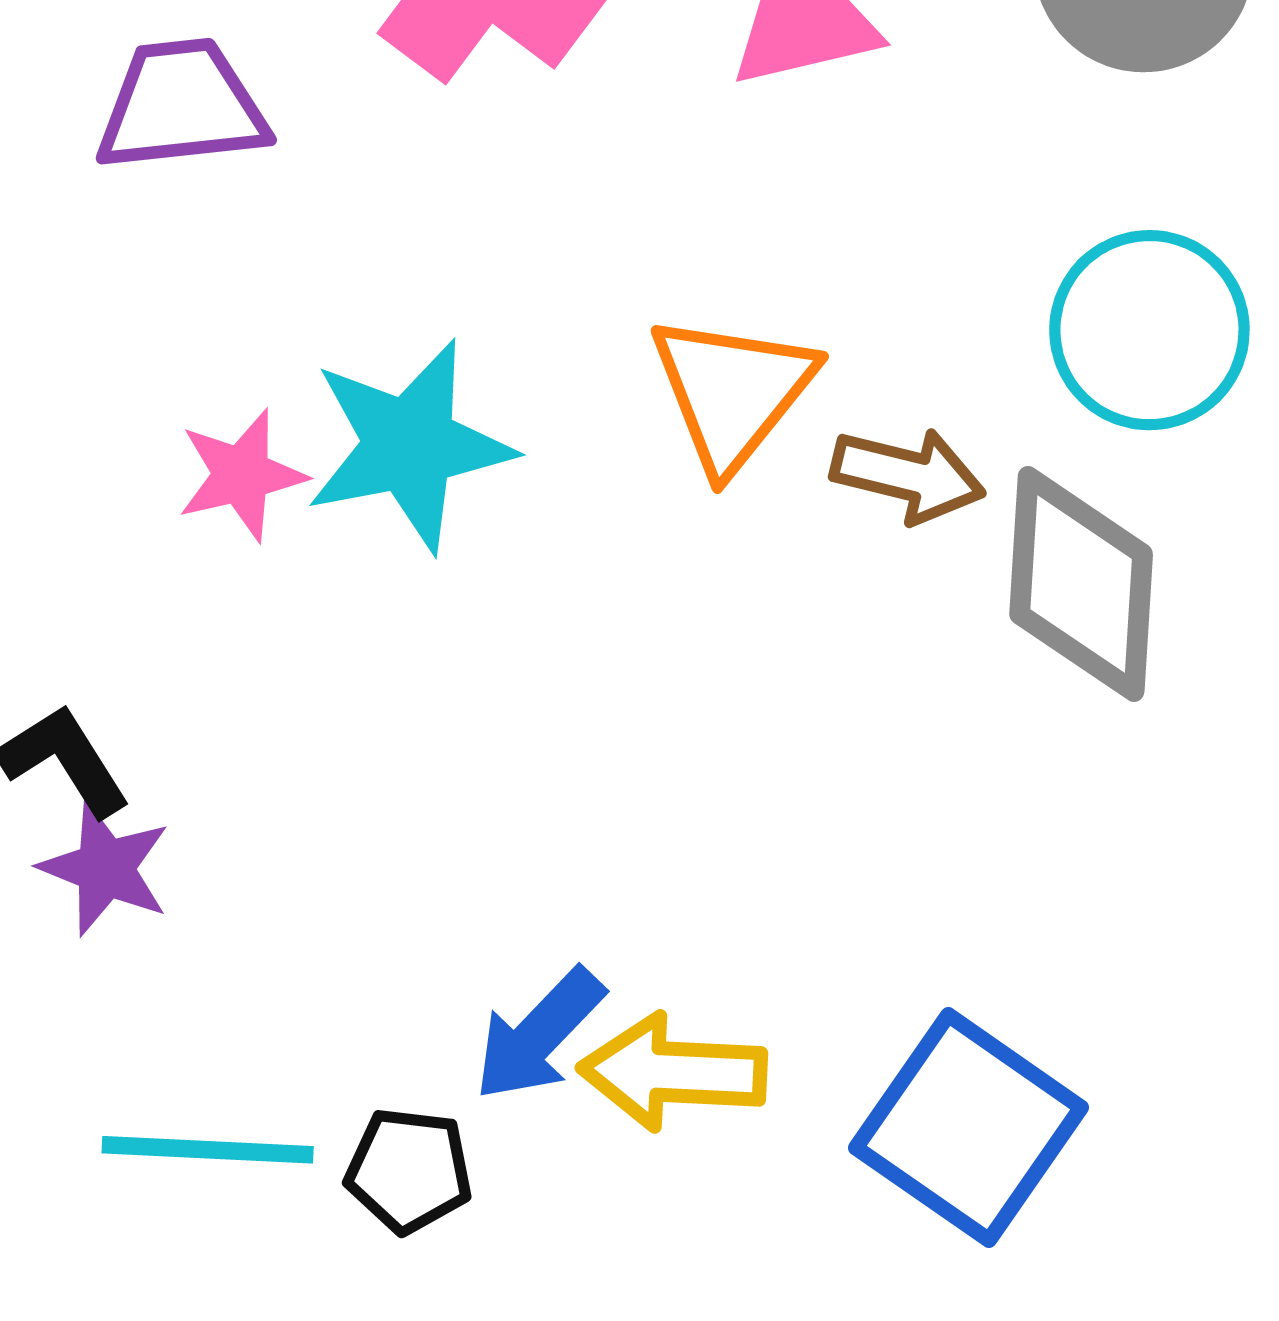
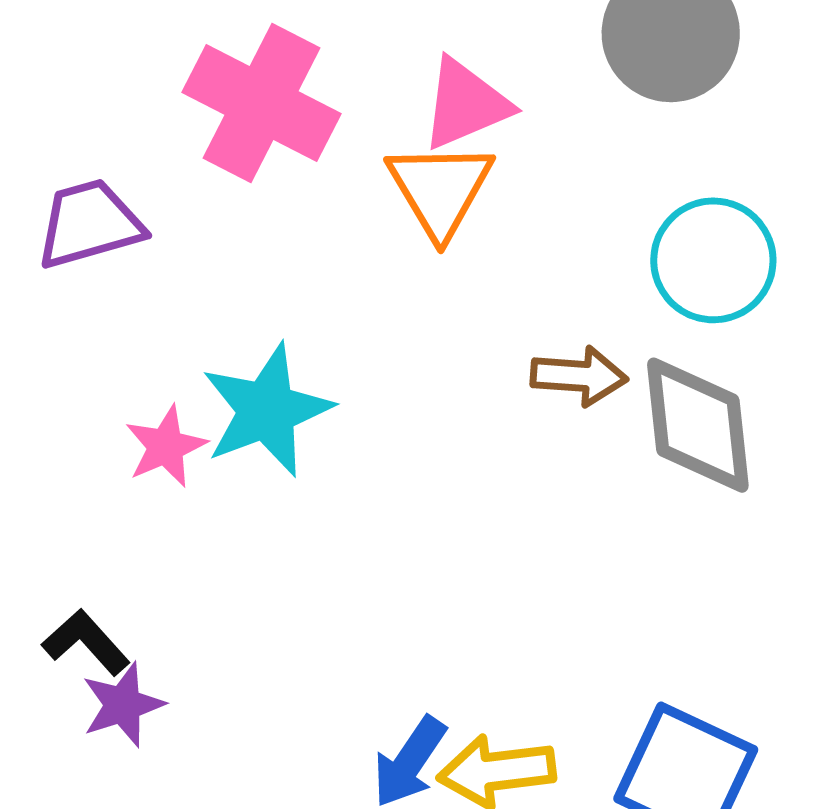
orange triangle: (732, 392) -> (440, 189), moved
purple star: (105, 868) -> (123, 705), turned -30

